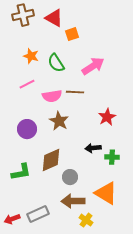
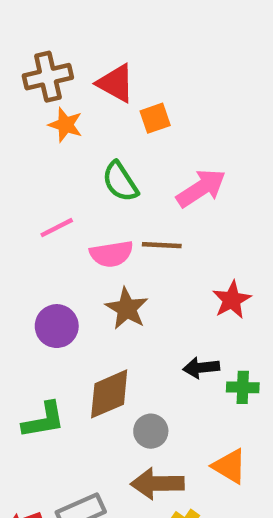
orange star: (31, 56) -> (65, 125), moved
orange triangle: (106, 193) -> (230, 466), size x0.7

